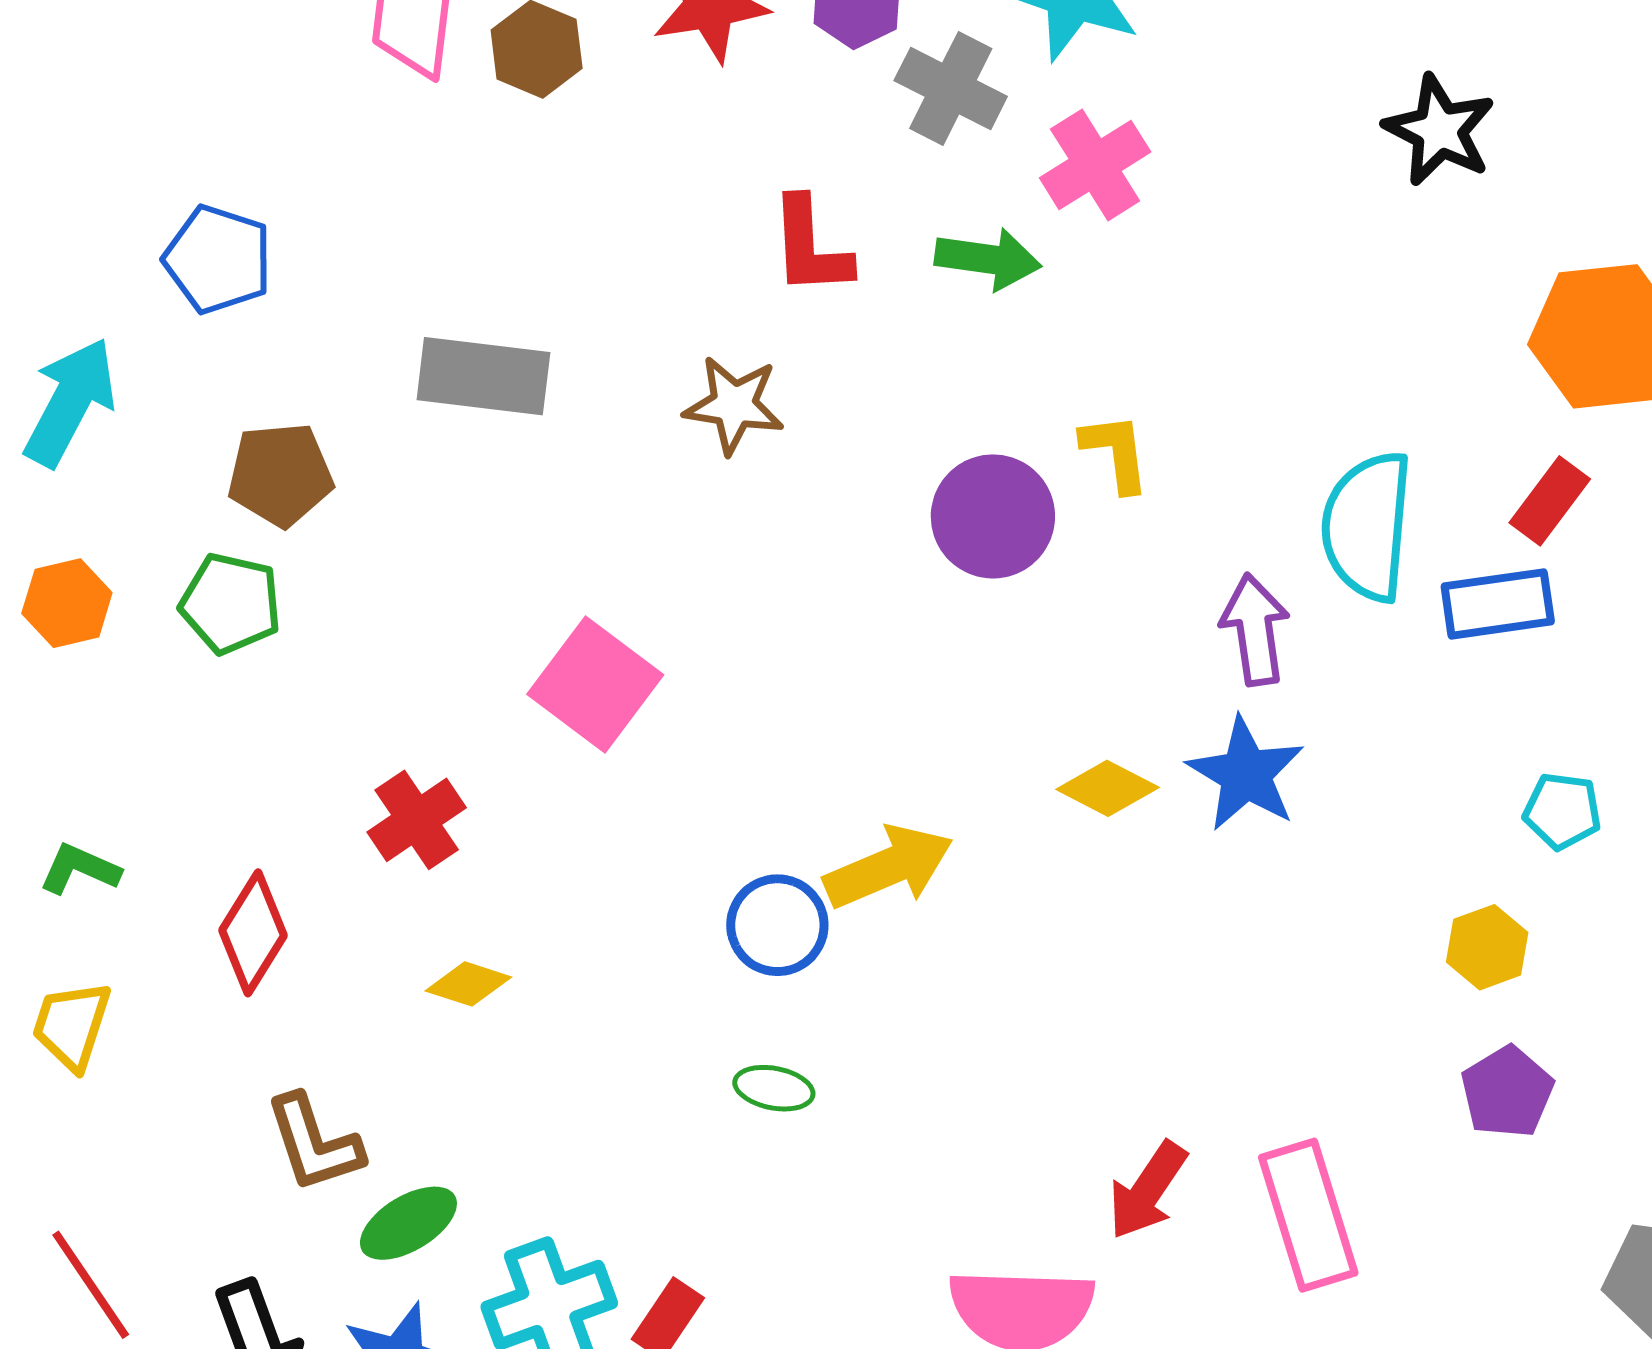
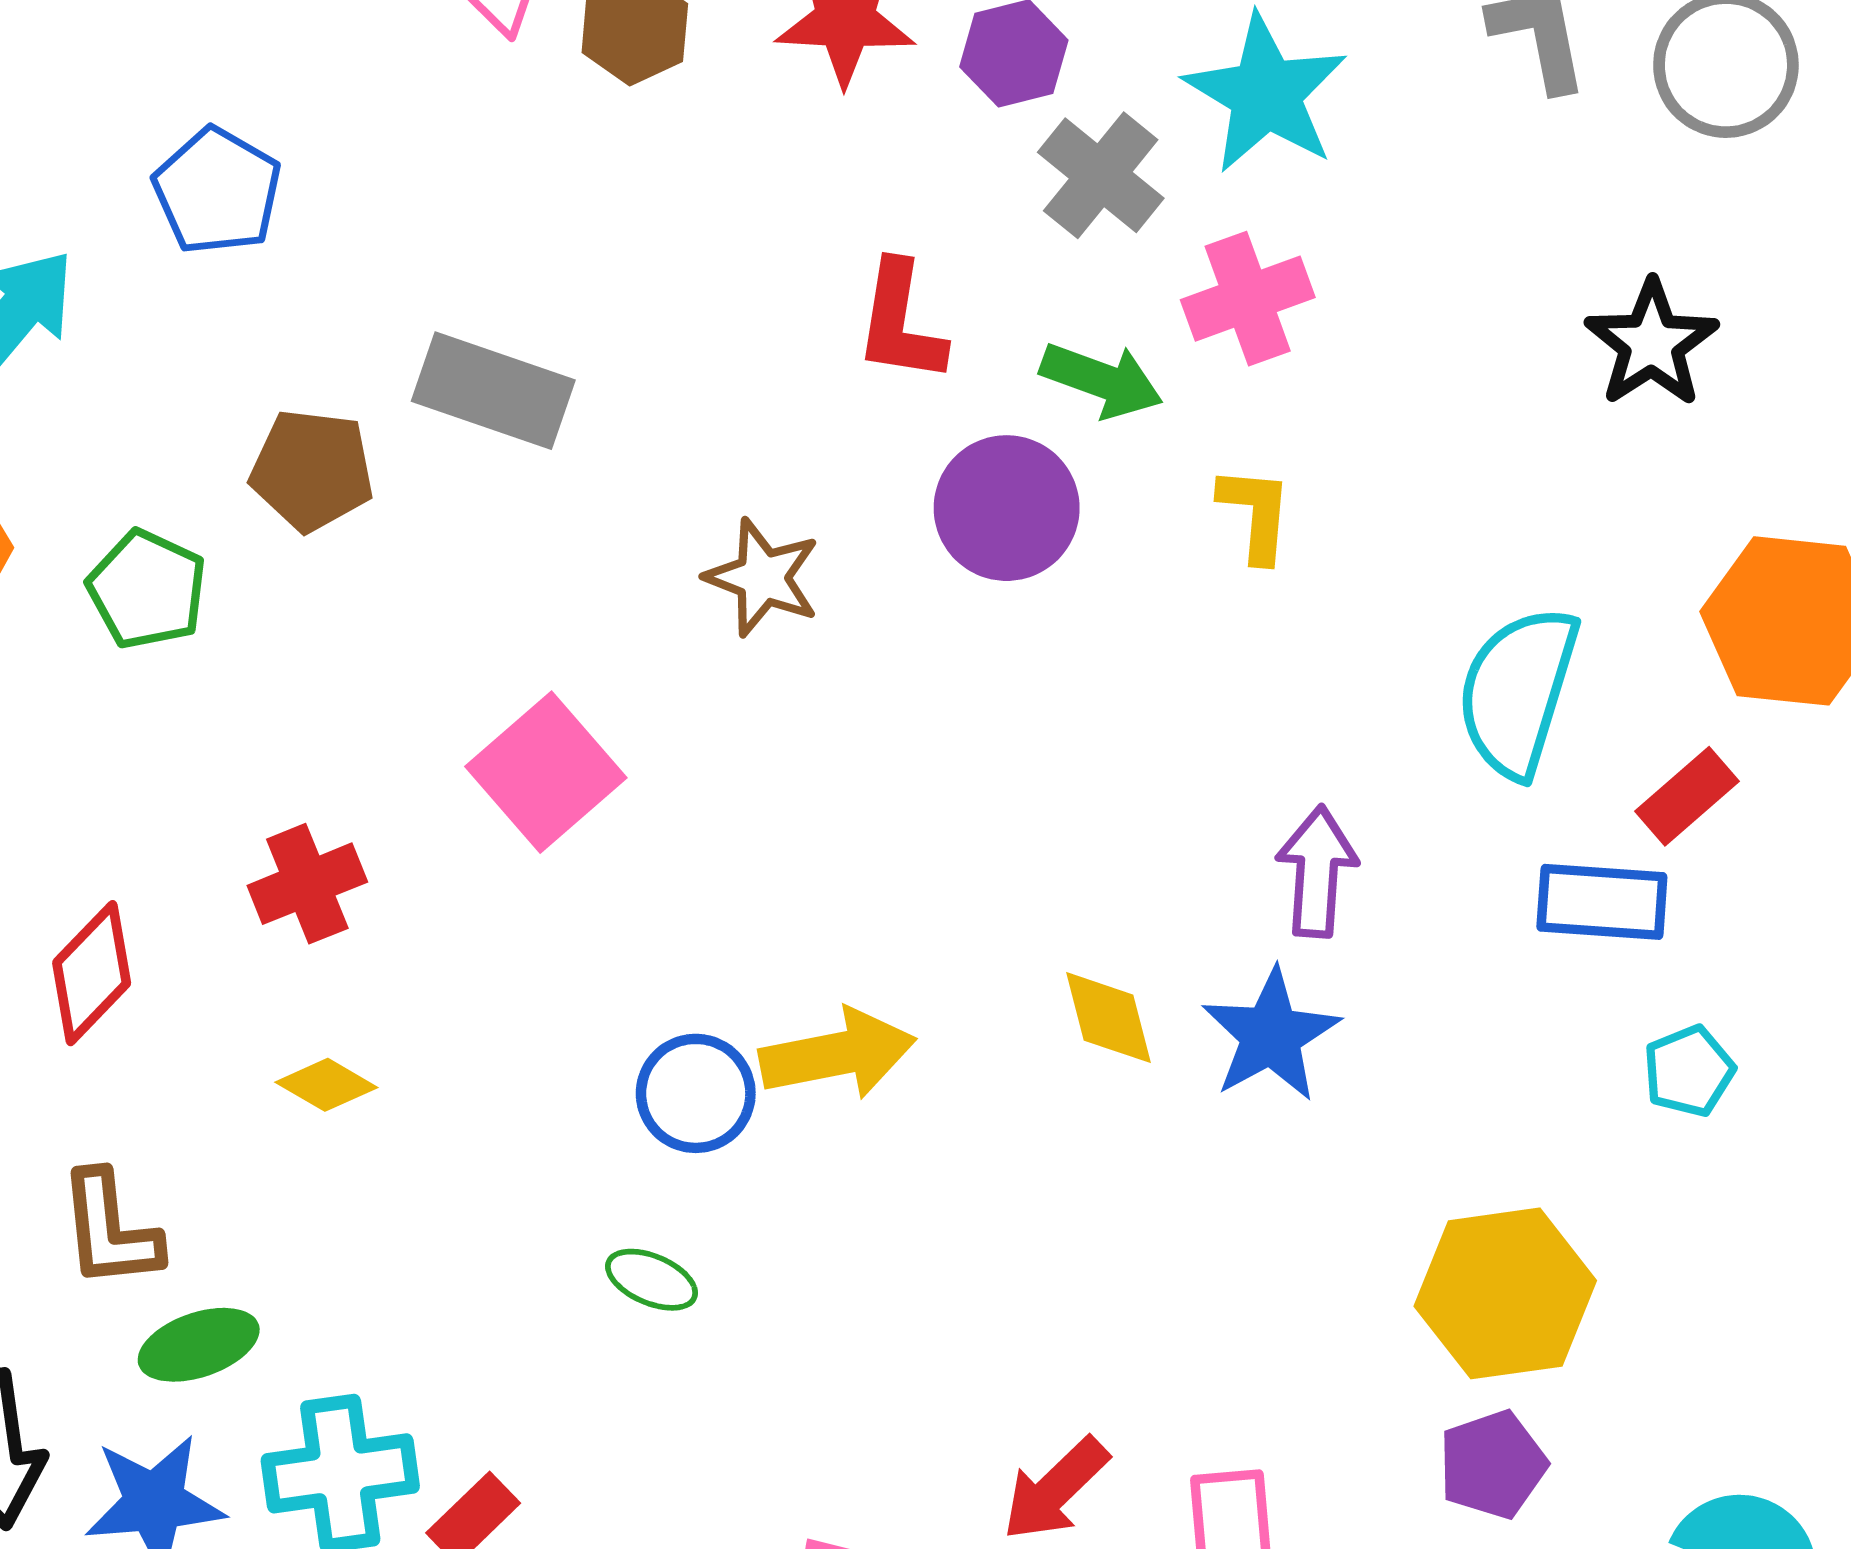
brown star: (734, 405) -> (763, 577), moved
yellow L-shape: (1116, 452) -> (1256, 514), moved
brown pentagon: (280, 475) -> (312, 470), moved
purple circle: (993, 516) -> (1007, 508), moved
cyan semicircle: (1367, 526) -> (1518, 691), moved
yellow diamond: (1108, 788) -> (1108, 1018), turned 36
cyan pentagon: (1562, 811) -> (1689, 1071), moved, turned 30
yellow hexagon: (1487, 947) -> (1505, 1293), size x1.8

